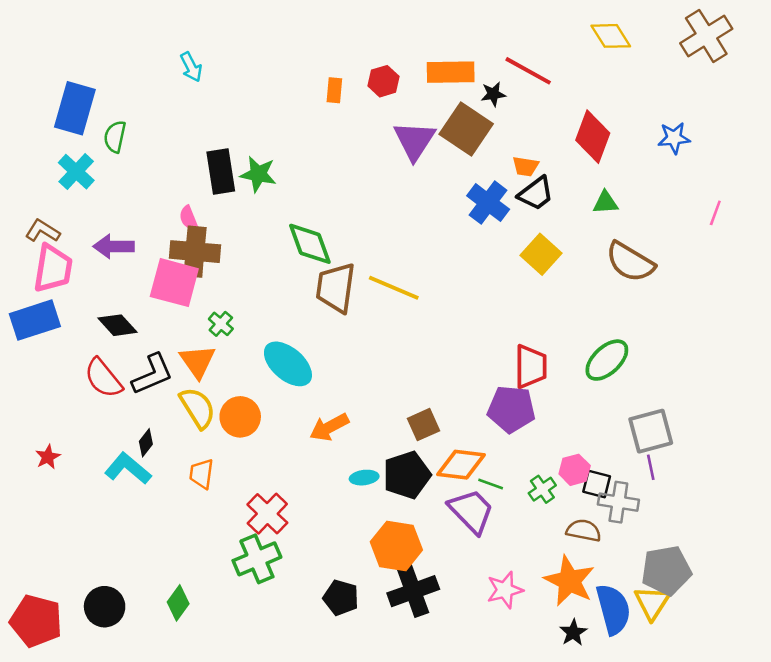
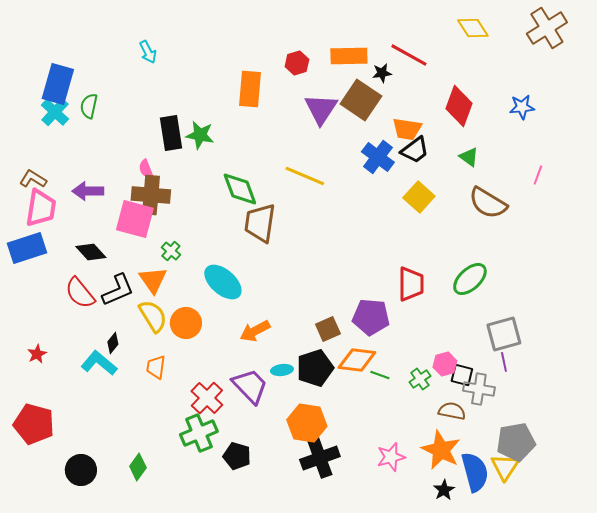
orange rectangle: (334, 90) -> (250, 89), moved, size x1.8
orange trapezoid: (526, 166) -> (407, 129), size x1.4
cyan cross: (76, 172) -> (55, 112), moved
green triangle: (606, 203) -> (469, 157), turned 40
pink line: (715, 213) -> (538, 175), moved
yellow line: (394, 288) -> (305, 176), moved
purple pentagon: (511, 409) -> (371, 317), moved
purple trapezoid: (471, 511) -> (250, 386), moved
black pentagon: (341, 598) -> (237, 456), moved
red pentagon: (36, 621) -> (34, 424), moved

